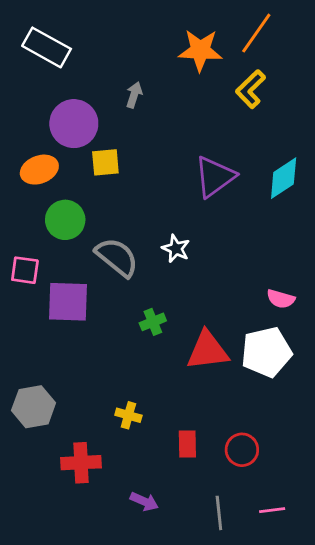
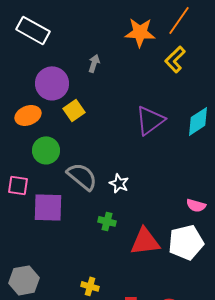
yellow square: (105, 162) -> (74, 110), turned -30
white star: (176, 249) -> (119, 183), moved
green cross: (153, 322) -> (107, 221), turned 36

